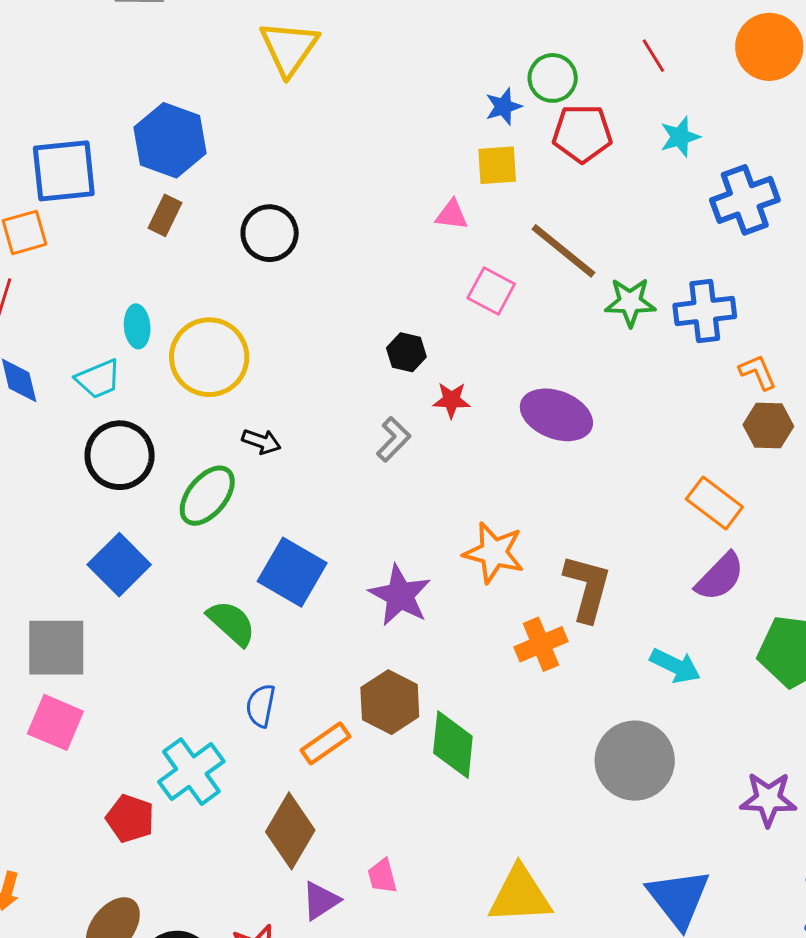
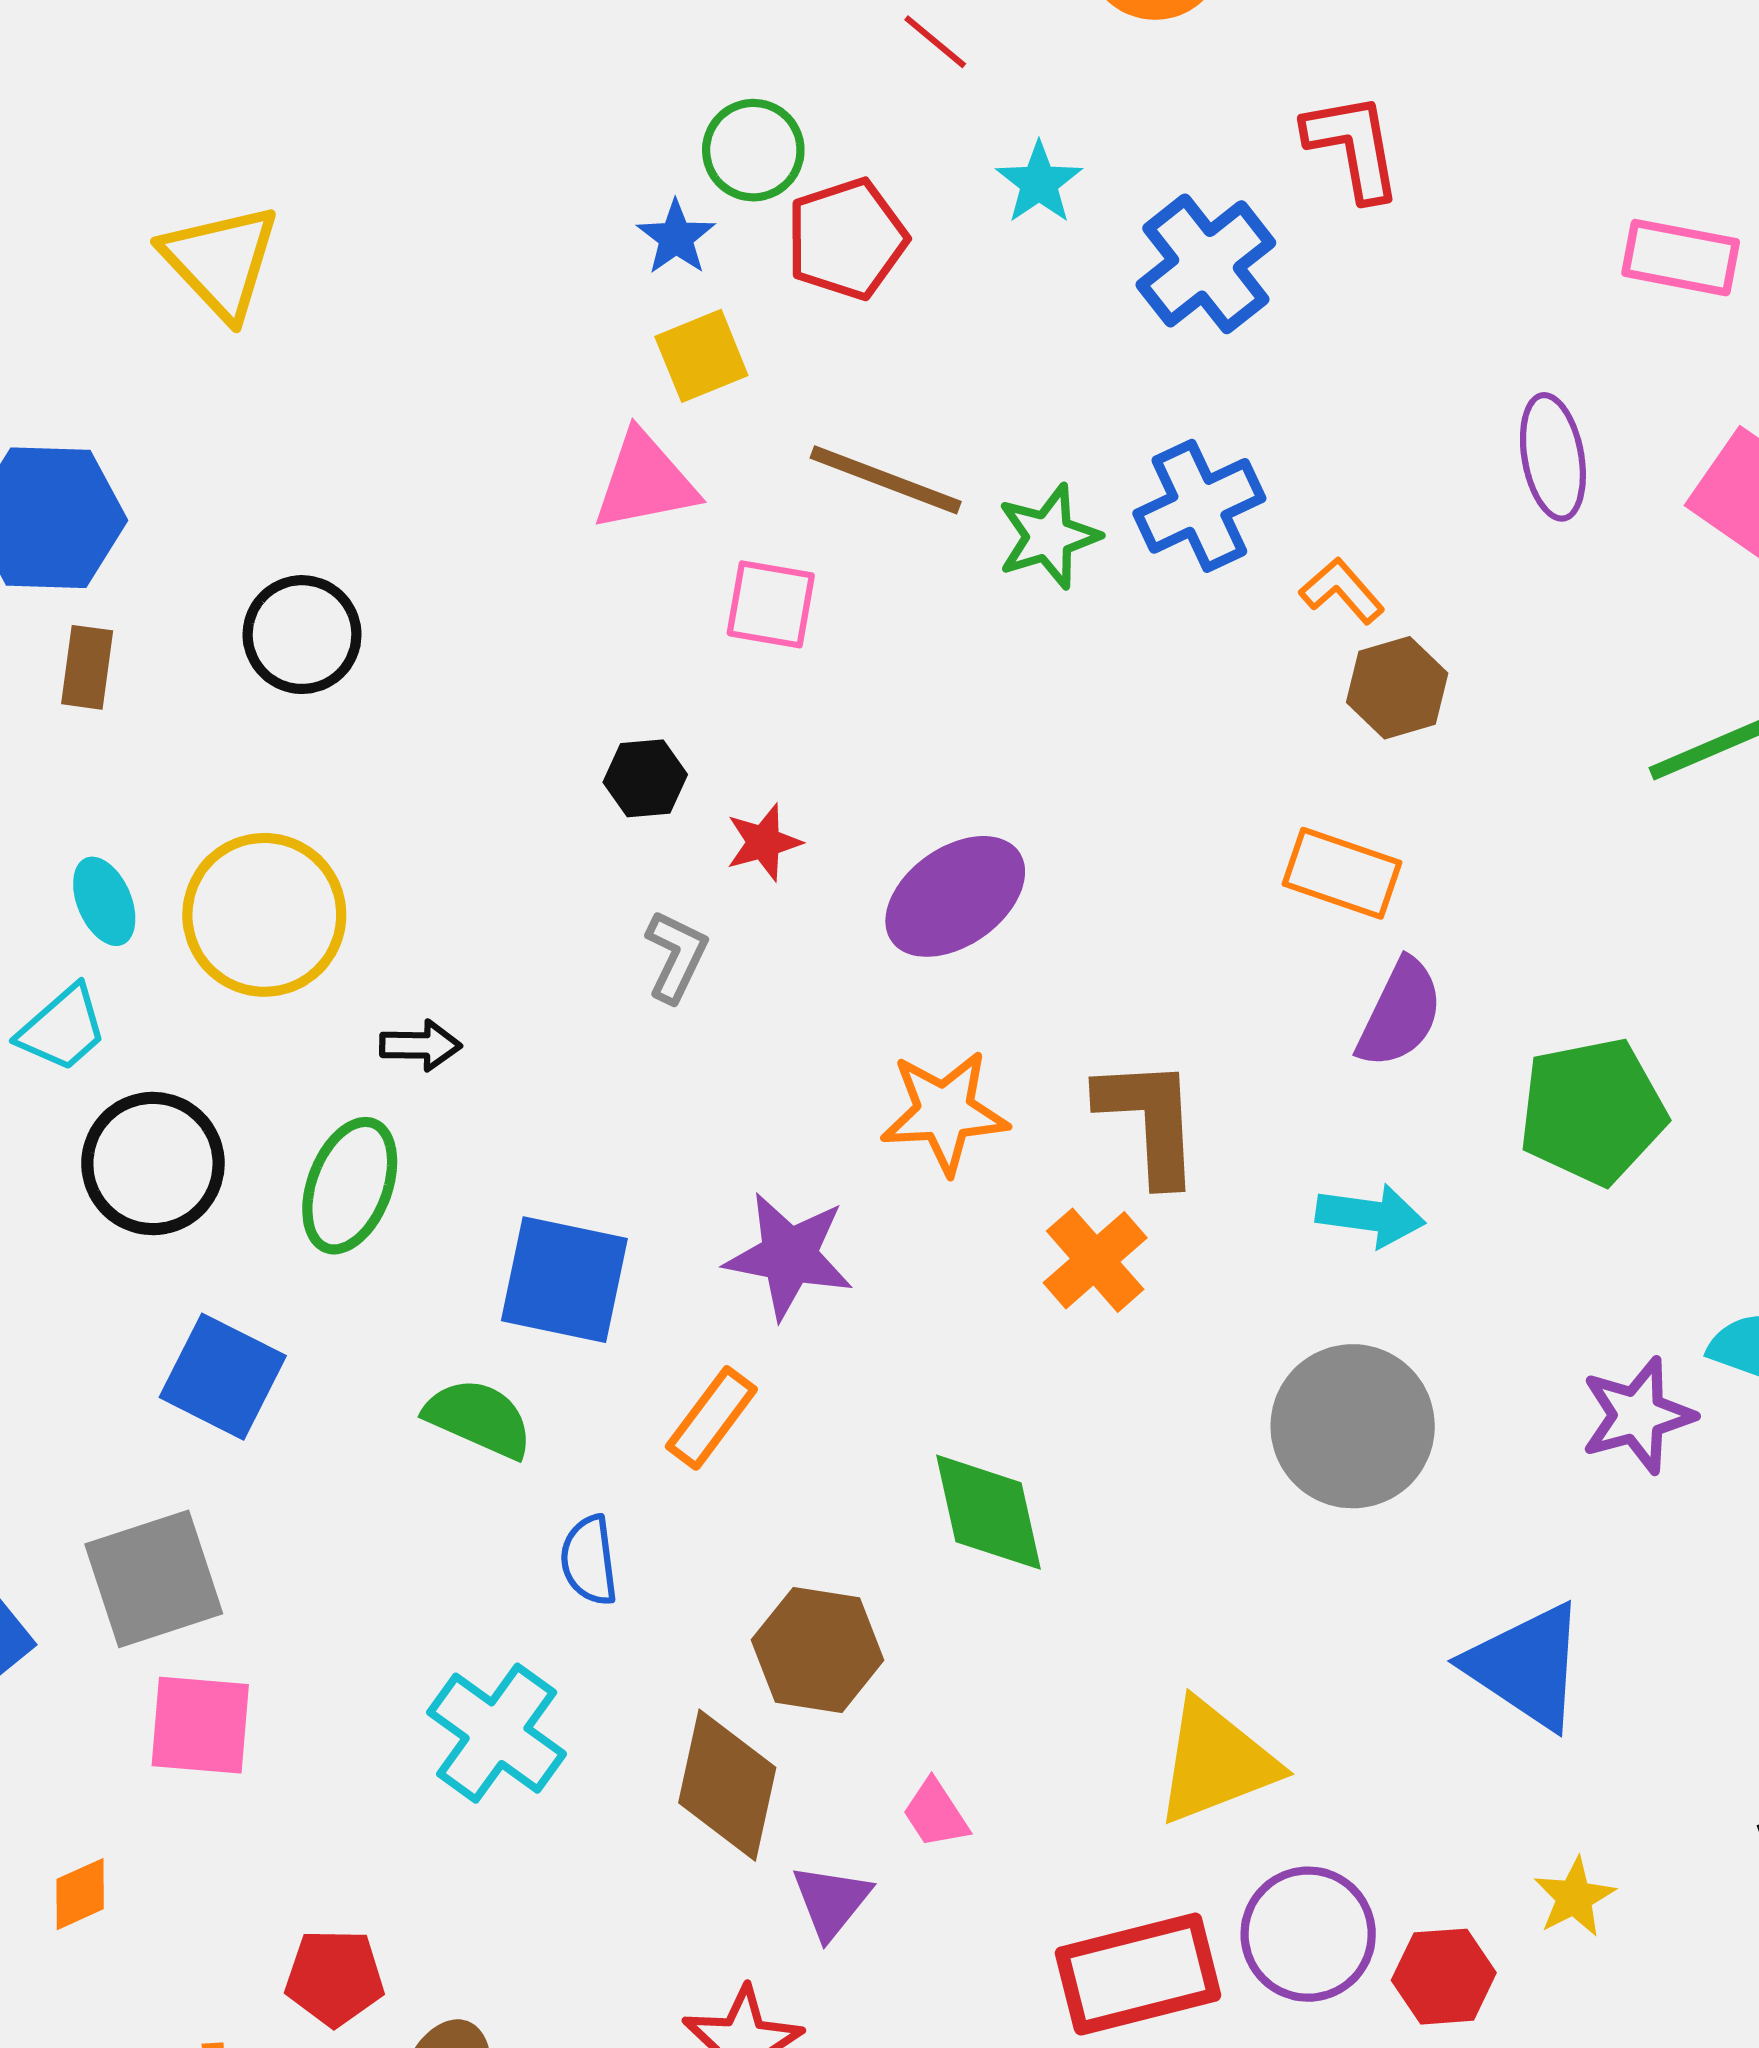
pink triangle: (452, 215) -> (645, 481), size x1.6
purple ellipse: (556, 415) -> (955, 896), moved, turned -38
brown hexagon: (390, 702) -> (818, 1650), moved
orange rectangle: (326, 743) -> (711, 1418), moved
red pentagon: (130, 818) -> (335, 1978), moved

